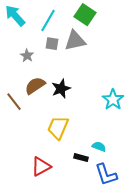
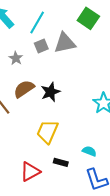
green square: (85, 15) -> (88, 18), moved
gray square: (52, 44) -> (41, 46), turned -32
black rectangle: (81, 158) -> (61, 162), moved

